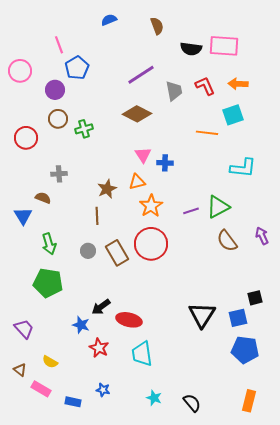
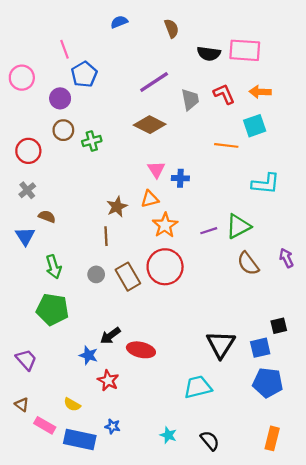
gray cross: (59, 174) -> (27, 190), moved, turned -35
cyan trapezoid: (142, 354) -> (198, 387), moved, turned 84
yellow semicircle: (50, 362) -> (72, 405), moved
blue rectangle: (73, 402) -> (80, 440), size x1.8

